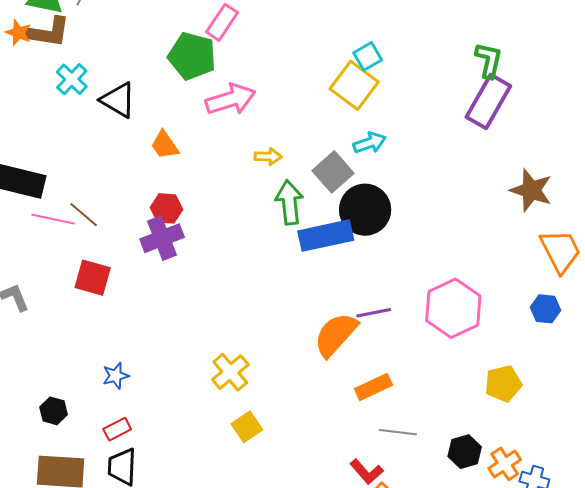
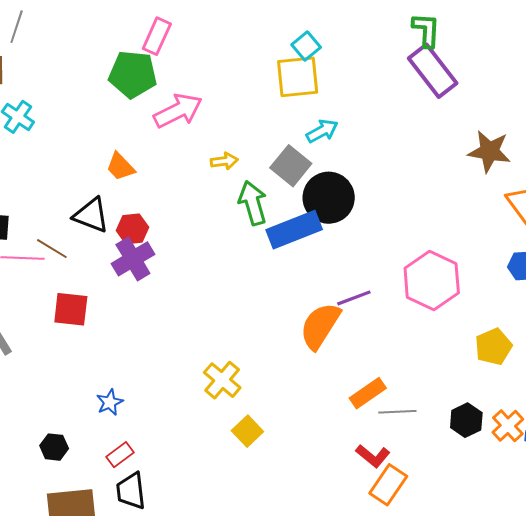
yellow square: (354, 85) -> (298, 77), turned -33
black triangle: (118, 100) -> (91, 215), moved
purple rectangle: (488, 101) -> (433, 71), turned -58
orange rectangle: (374, 387) -> (368, 393), moved

